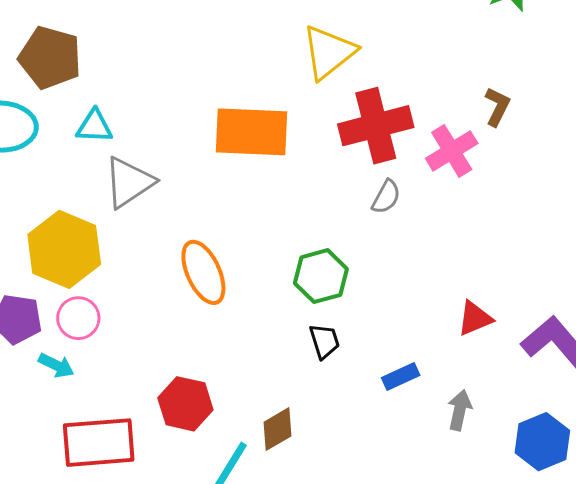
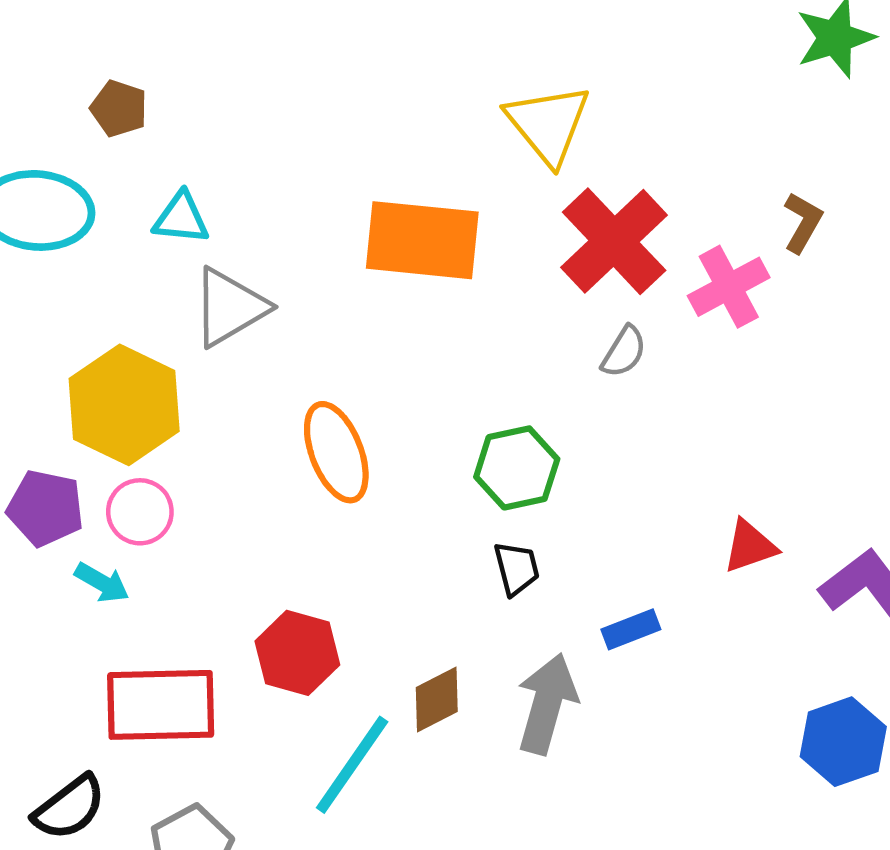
yellow triangle: (329, 52) -> (548, 124), turned -34
brown pentagon: (50, 58) -> (119, 109), size x0.6
red cross: (376, 126) -> (614, 241), turned -32
gray arrow: (460, 410) -> (547, 704), moved, size x1.6

